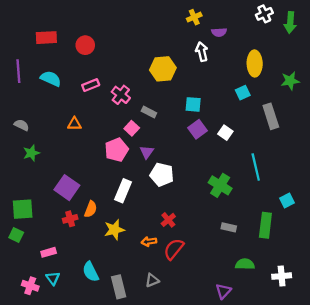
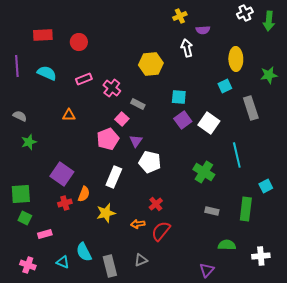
white square: (225, 133) -> (209, 123), size x1.5
green square: (16, 235) -> (25, 218), moved
cyan triangle: (53, 278) -> (63, 262), moved, turned -32

